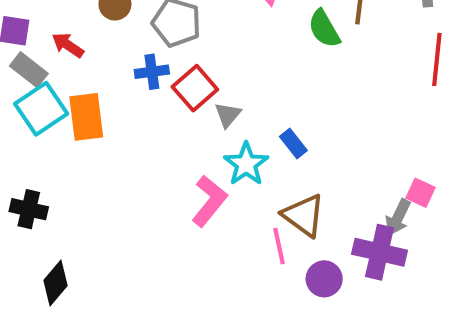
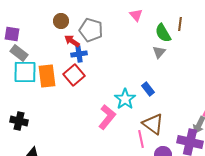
red arrow: (68, 45) -> (72, 41), moved
red square: (195, 88) -> (74, 75), moved
cyan square: (41, 109) -> (25, 72), turned 35
gray triangle: (228, 115) -> (159, 52), moved

